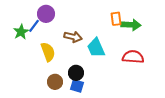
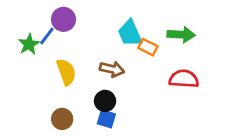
orange rectangle: (116, 19) -> (148, 47), moved, turned -56
brown arrow: (73, 37) -> (112, 69), moved
cyan trapezoid: (96, 48) -> (130, 33), moved
brown circle: (55, 82) -> (62, 119), moved

